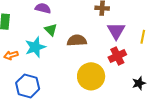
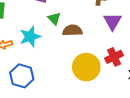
green triangle: (51, 30) -> (54, 19), moved
red cross: (117, 56) -> (114, 57), moved

